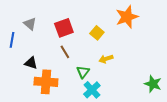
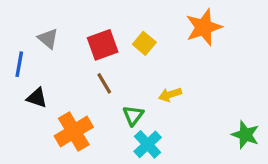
yellow square: (97, 33) -> (144, 43), moved
black triangle: (31, 63) -> (37, 98), moved
orange cross: (46, 82) -> (74, 132), turned -35

